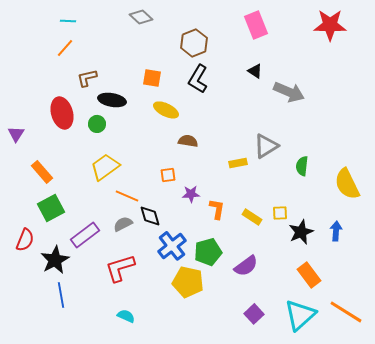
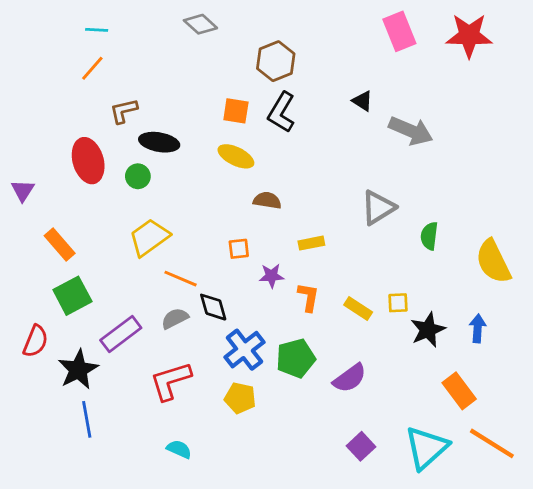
pink rectangle: (256, 25) -> (399, 31), moved
orange square: (152, 78) -> (236, 111), moved
yellow rectangle: (238, 163) -> (311, 243), moved
orange rectangle: (309, 275) -> (459, 391), moved
yellow pentagon: (188, 282) -> (240, 398), moved, size x0.7

